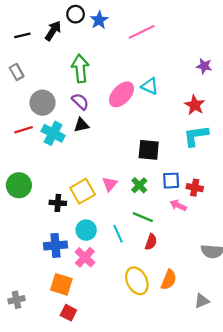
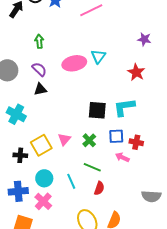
green arrow: (80, 68) -> (39, 41), size x0.6
cyan triangle: (150, 86) -> (98, 56), turned 42
pink ellipse: (122, 94) -> (74, 63), turned 35
cyan cross: (53, 133) -> (16, 114), moved
cyan L-shape: (196, 136) -> (124, 107), moved

